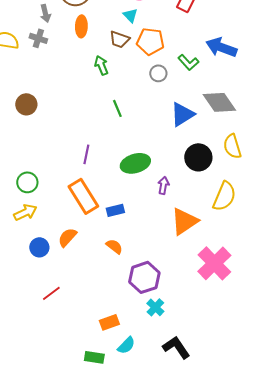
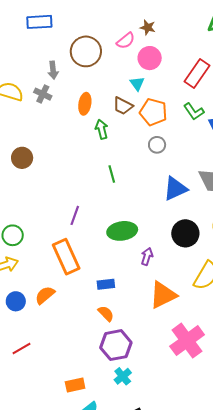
orange ellipse: (81, 26) -> (85, 104), moved
green L-shape: (188, 62) -> (194, 111), moved
blue rectangle: (115, 210) -> (106, 284), moved
orange semicircle: (114, 246) -> (106, 313), moved

